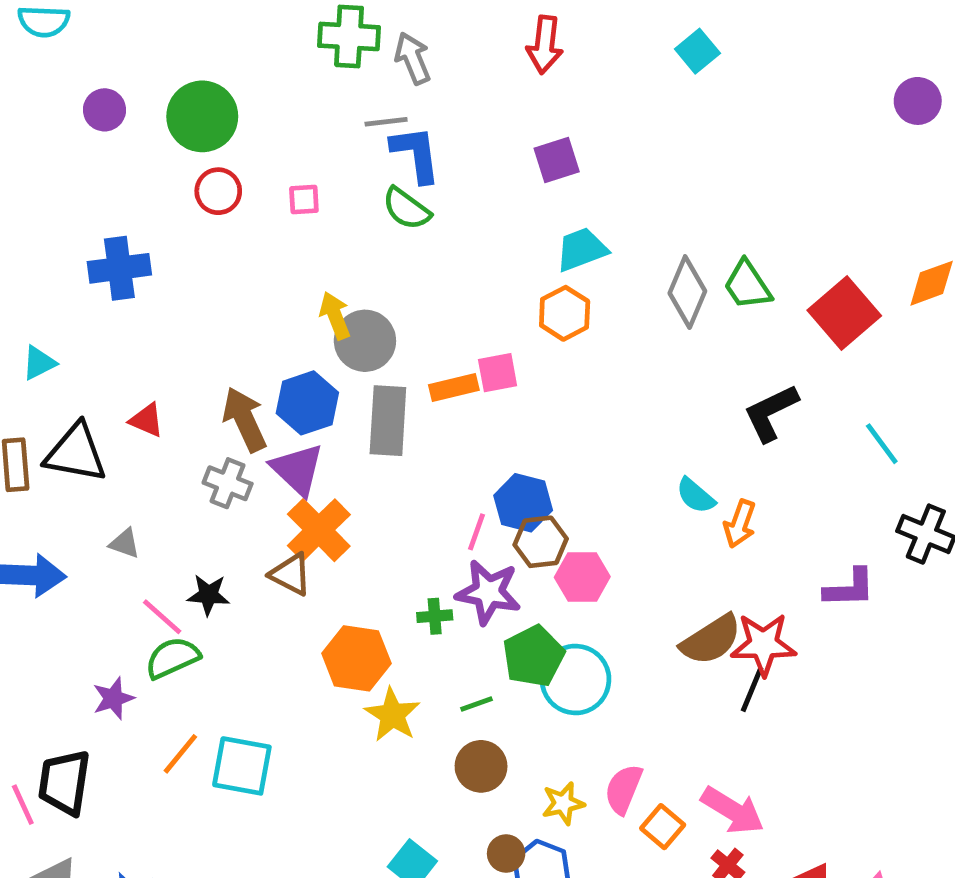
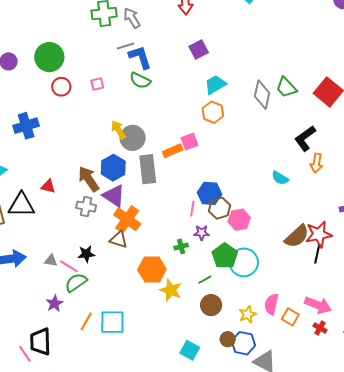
orange arrow: (740, 524) -> (316, 163), moved
gray triangle: (125, 543) -> (51, 261), moved
purple star: (488, 592) -> (202, 233), size x0.6

